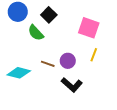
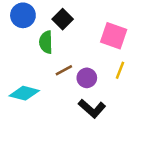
green semicircle: (36, 33) -> (46, 42), turned 42
brown line: (48, 64) -> (64, 70), moved, turned -48

